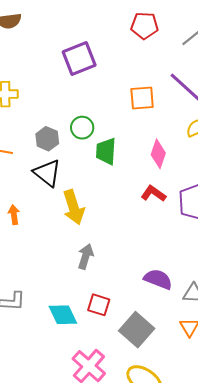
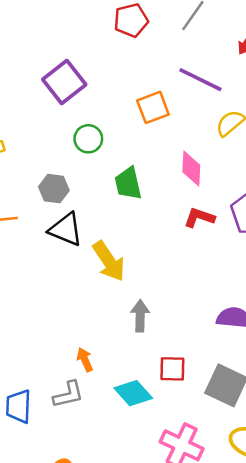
green circle: (82, 128) -> (88, 139), moved
orange arrow: (14, 215) -> (85, 360), moved

